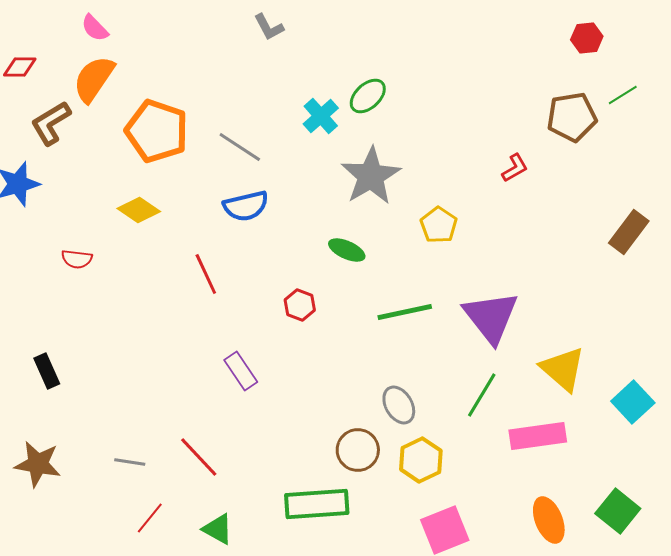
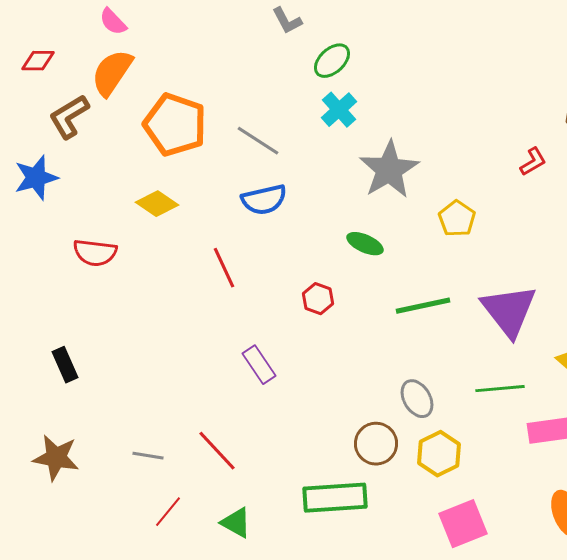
green ellipse: (368, 96) -> (332, 61), moved
red semicircle: (77, 259) -> (95, 253), size x1.4
green line: (482, 395) -> (500, 389), turned 54

